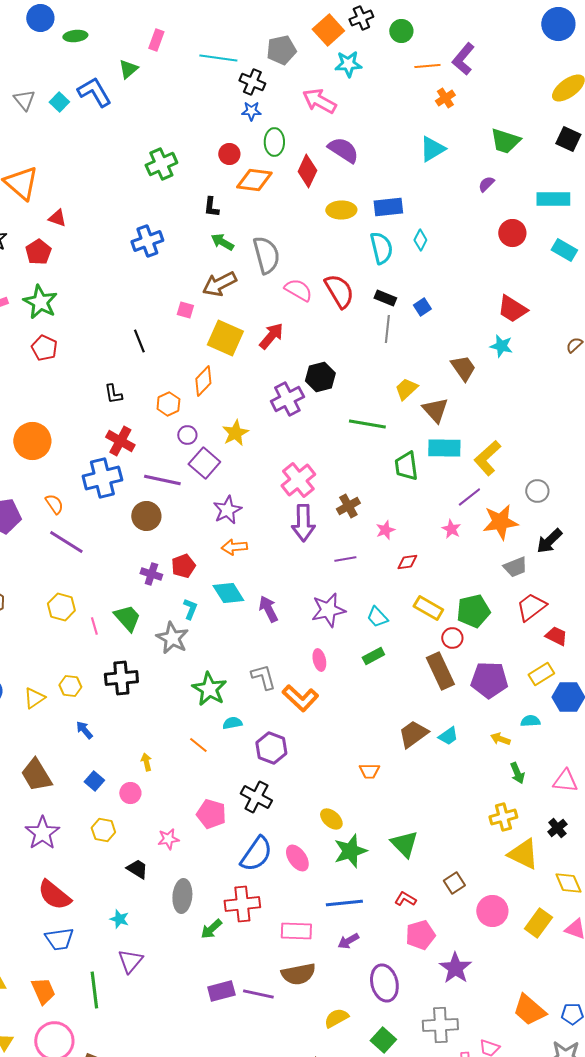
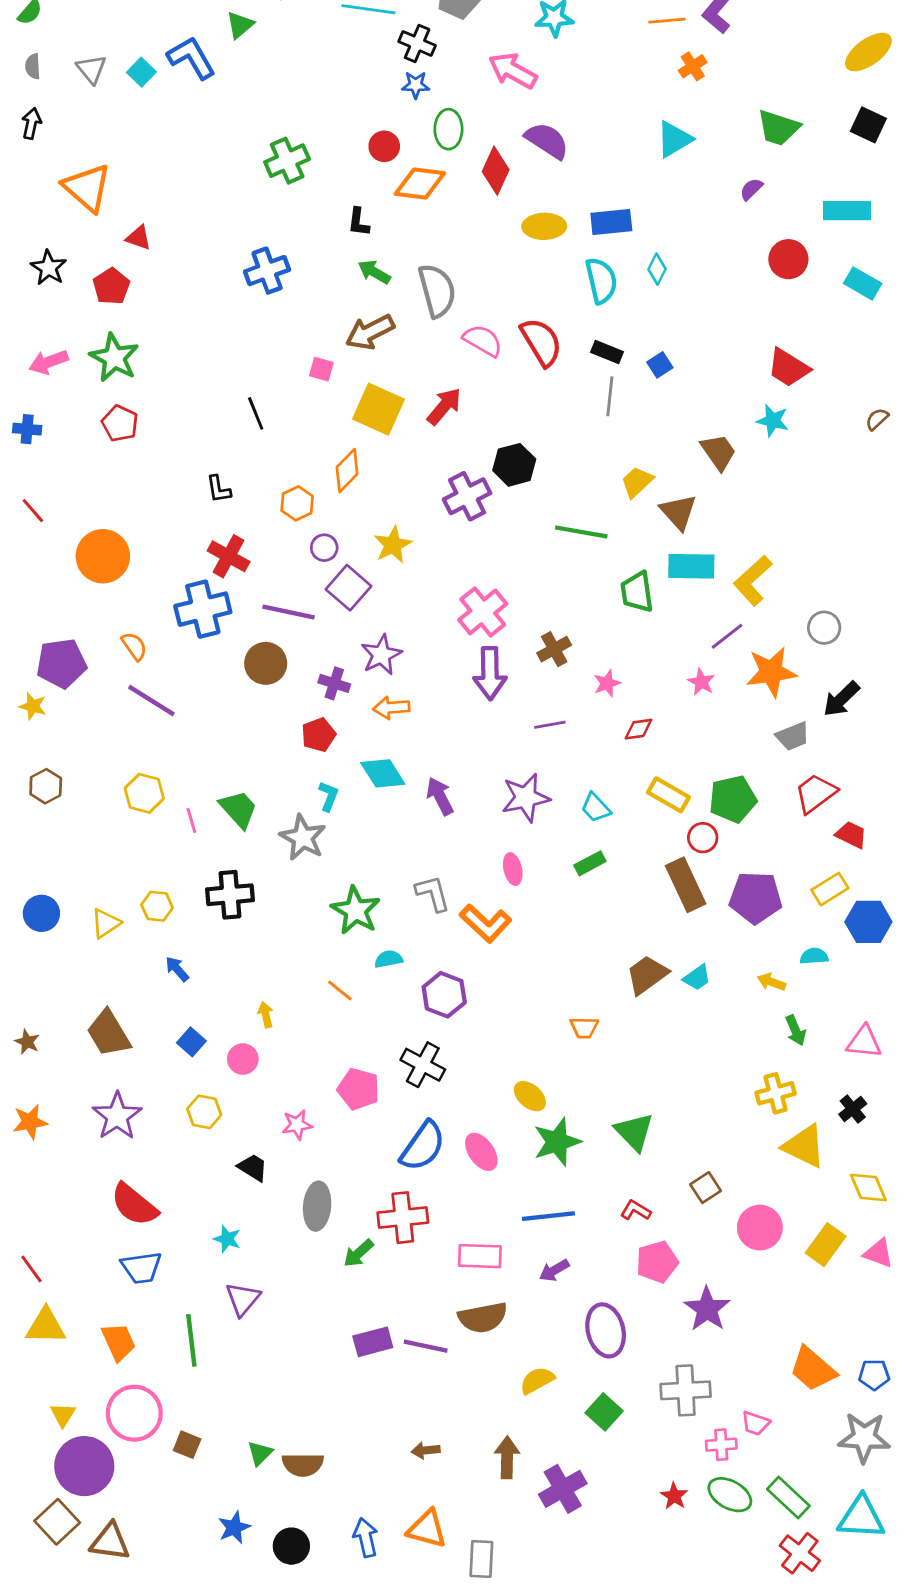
purple cross: (151, 574) -> (334, 683), moved

